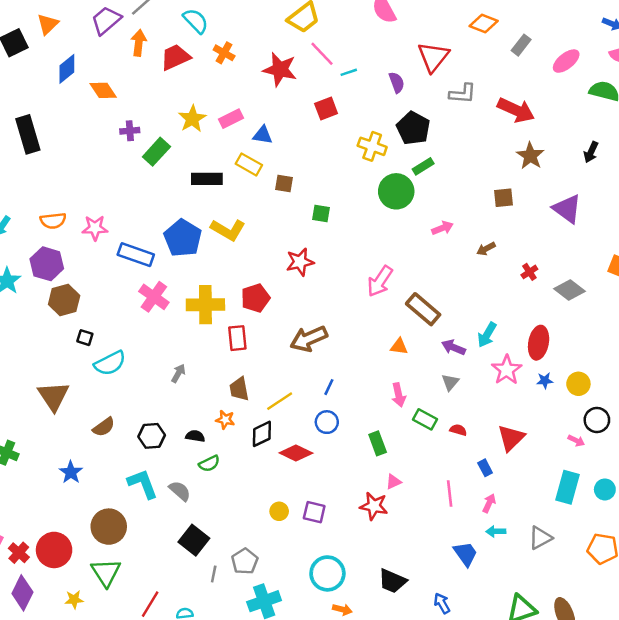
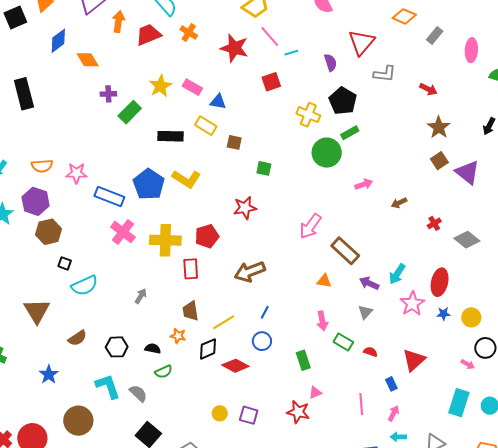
pink ellipse: (566, 61) -> (471, 50), turned -50
red arrow: (516, 110) -> (428, 89), size x0.6
pink rectangle: (231, 119) -> (192, 87), turned 54
brown square: (504, 198) -> (439, 161), moved, turned -30

